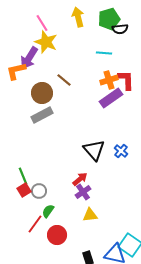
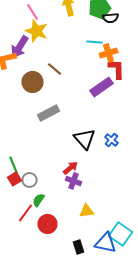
orange cross: (109, 80) -> (109, 53), moved
gray rectangle: (42, 115) -> (49, 113), moved
purple cross: (83, 192) -> (74, 181), turned -35
yellow triangle: (90, 215) -> (87, 211), moved

